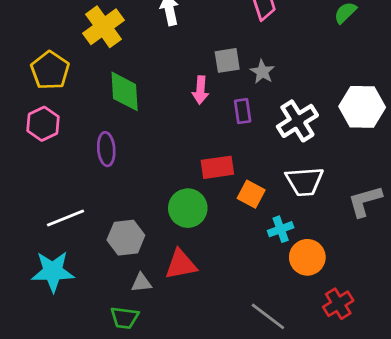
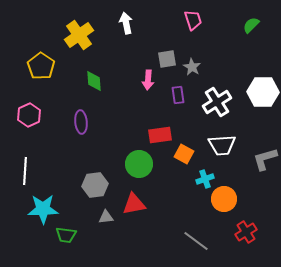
green diamond: (125, 91) -> (94, 81), size x0.7
pink hexagon: (43, 124) -> (29, 115), moved
white line: (65, 218) -> (25, 171), moved, turned -64
green trapezoid: (125, 318) -> (66, 235), moved

